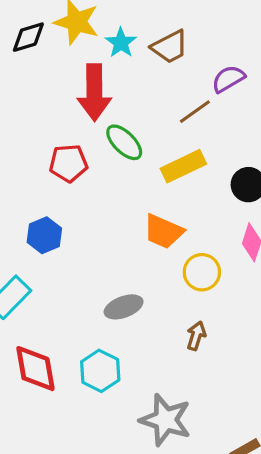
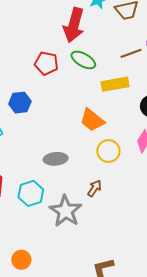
green ellipse: (124, 142) -> (83, 60), turned -30
gray star: (165, 420) -> (66, 211), moved

